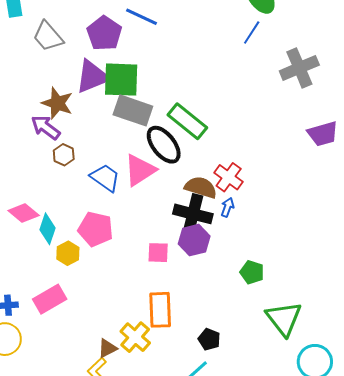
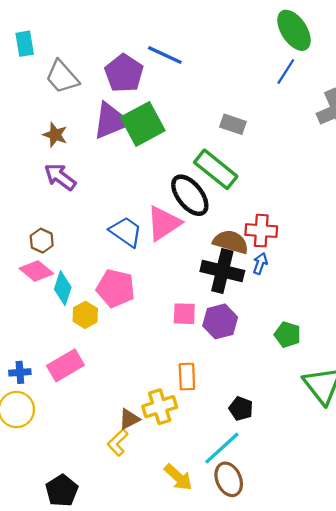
green square: (121, 80) -> (143, 124), turned -30
brown star: (57, 103) -> (55, 135), moved, size x0.7
gray rectangle: (133, 110) -> (233, 124), moved, size x0.6
brown hexagon: (64, 155) -> (42, 241), moved
red cross: (229, 177) -> (261, 231), turned -32
purple hexagon: (194, 240) -> (220, 321), moved
orange rectangle: (160, 310) -> (187, 377), size x0.7
yellow cross: (135, 337) -> (160, 407), turned 32

